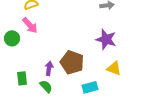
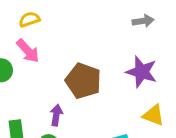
brown pentagon: (72, 62) -> (83, 81), moved

